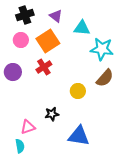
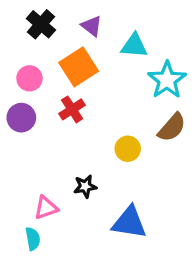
black cross: (25, 15) -> (41, 24), turned -30
pink circle: (21, 40) -> (29, 78), moved
cyan star: (102, 49) -> (167, 80), turned 30

